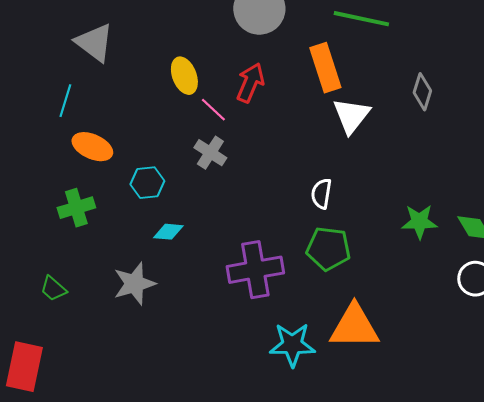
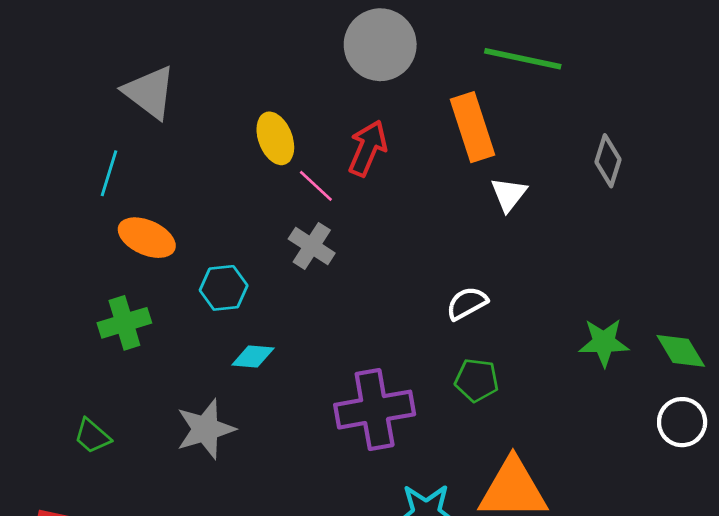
white triangle: (351, 116) -> (509, 194), size x0.7
white semicircle: (321, 194) -> (467, 303), turned 52
green pentagon: (328, 249) -> (477, 380), size x0.7

